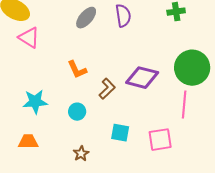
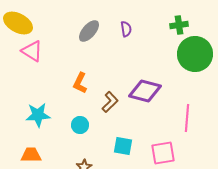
purple semicircle: (123, 16) -> (126, 29), size x0.7
green circle: (192, 68) -> (195, 54), moved
orange L-shape: (77, 70) -> (80, 83), turned 50

